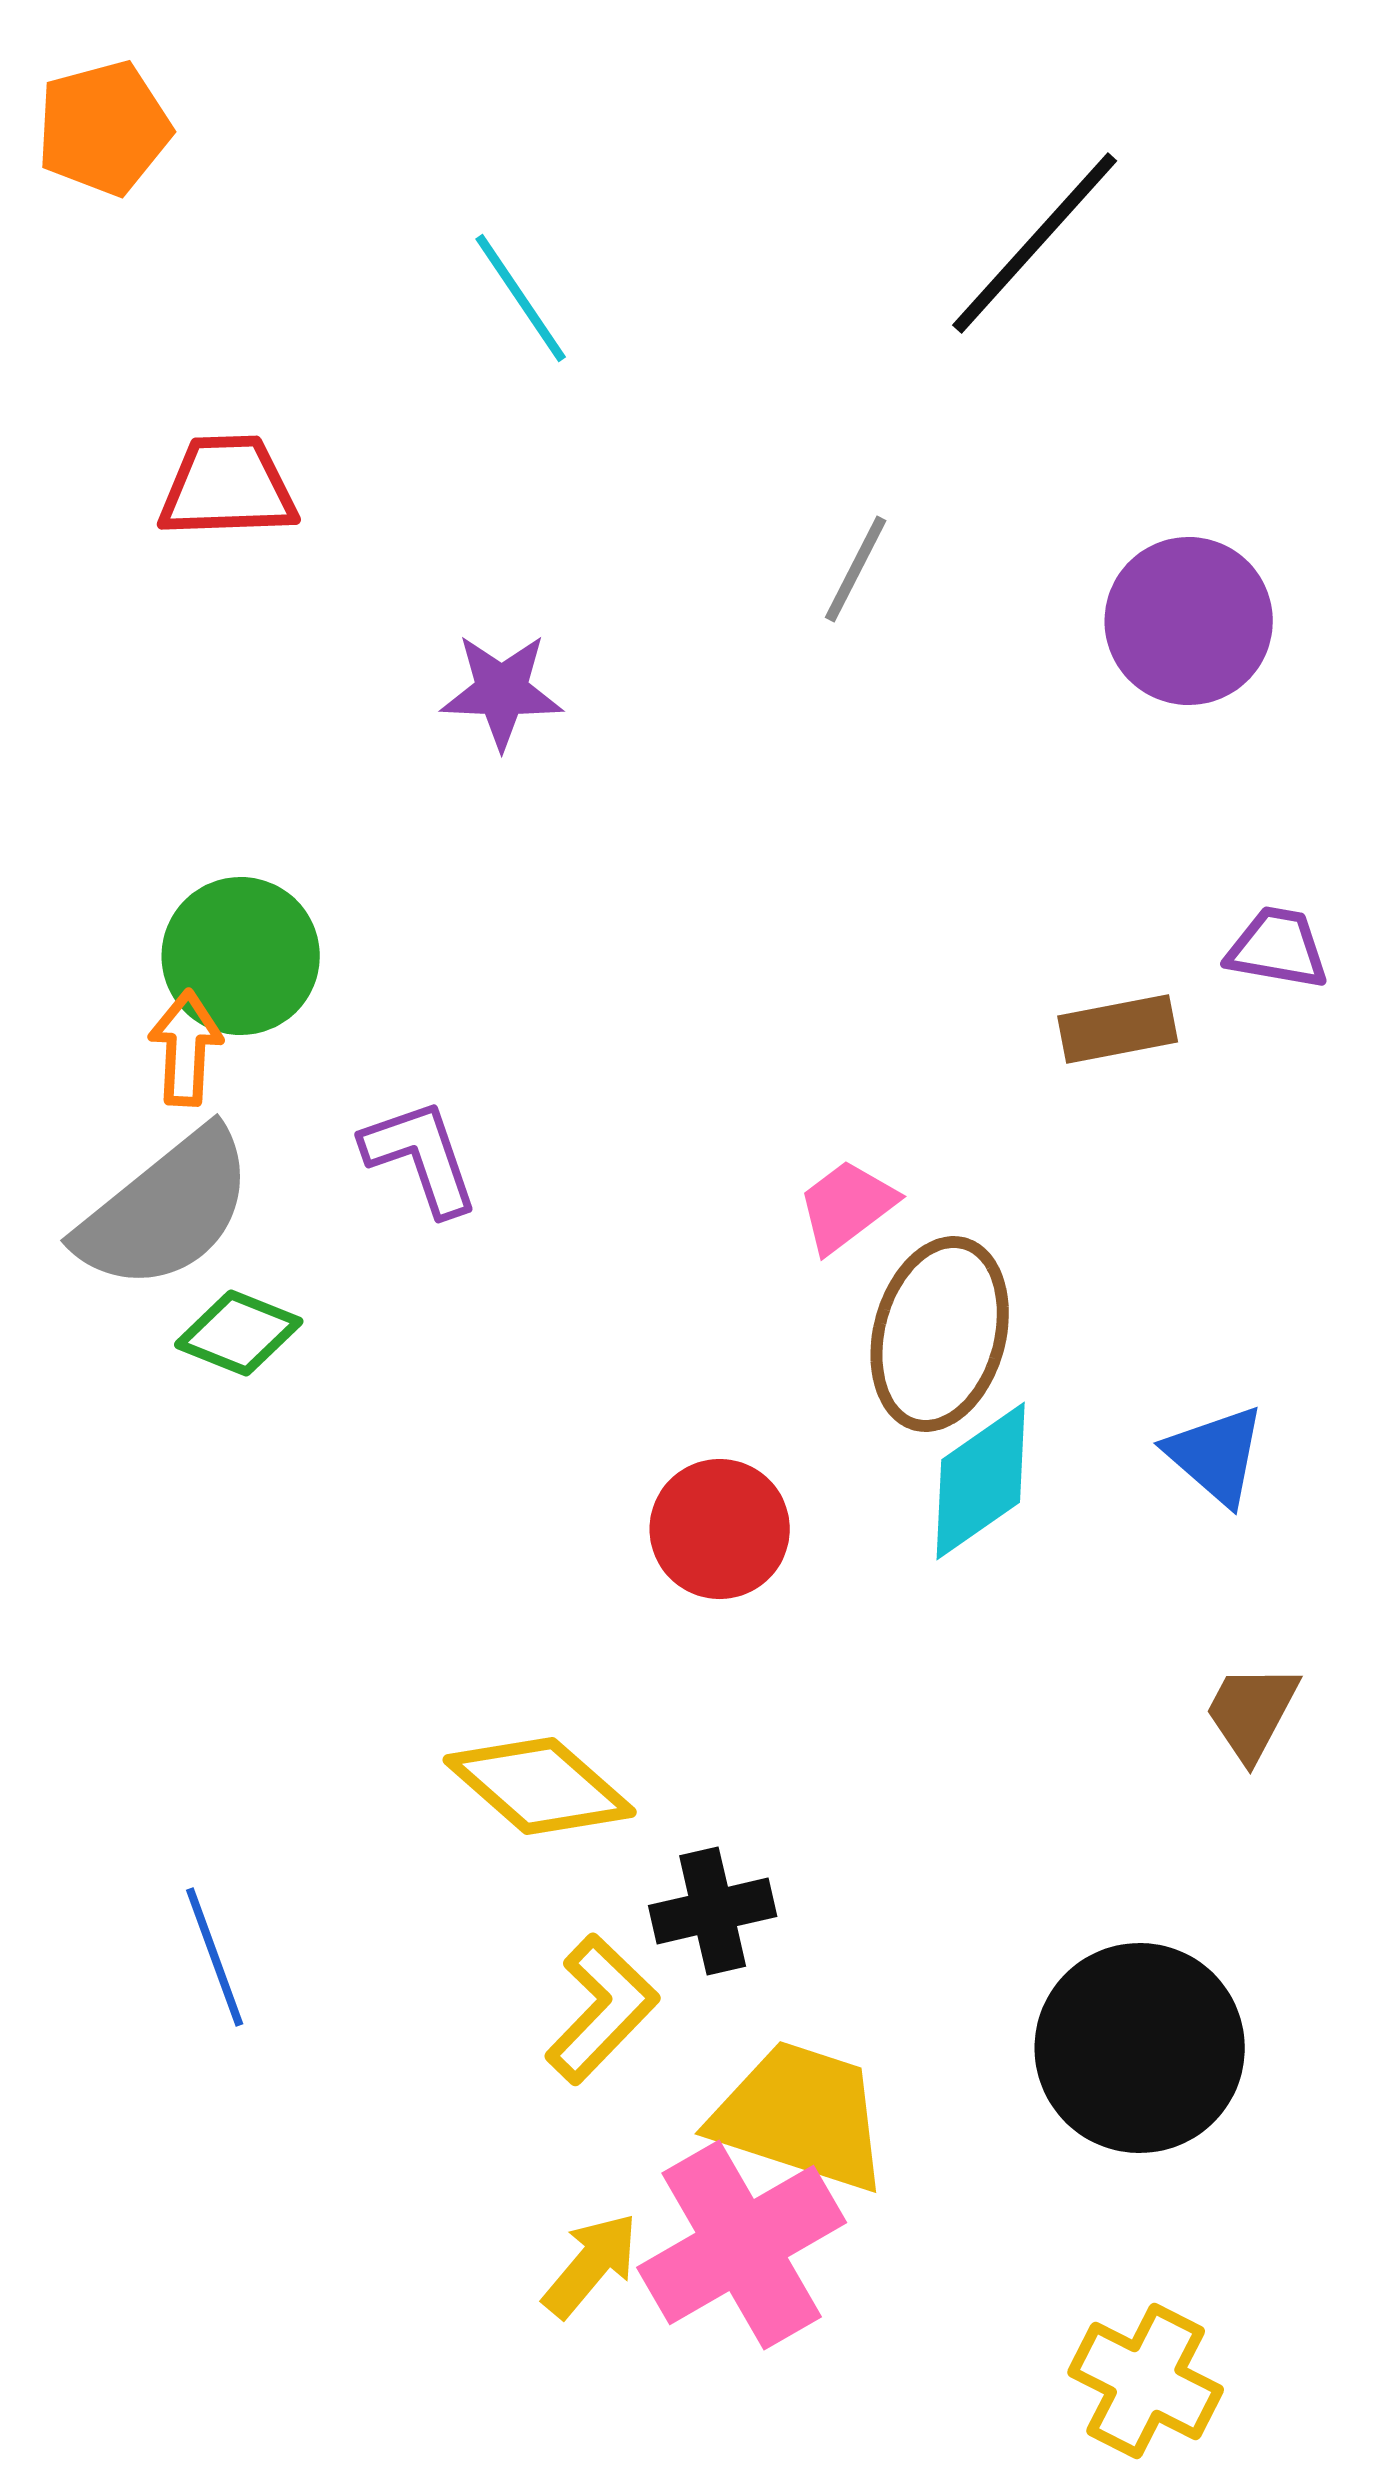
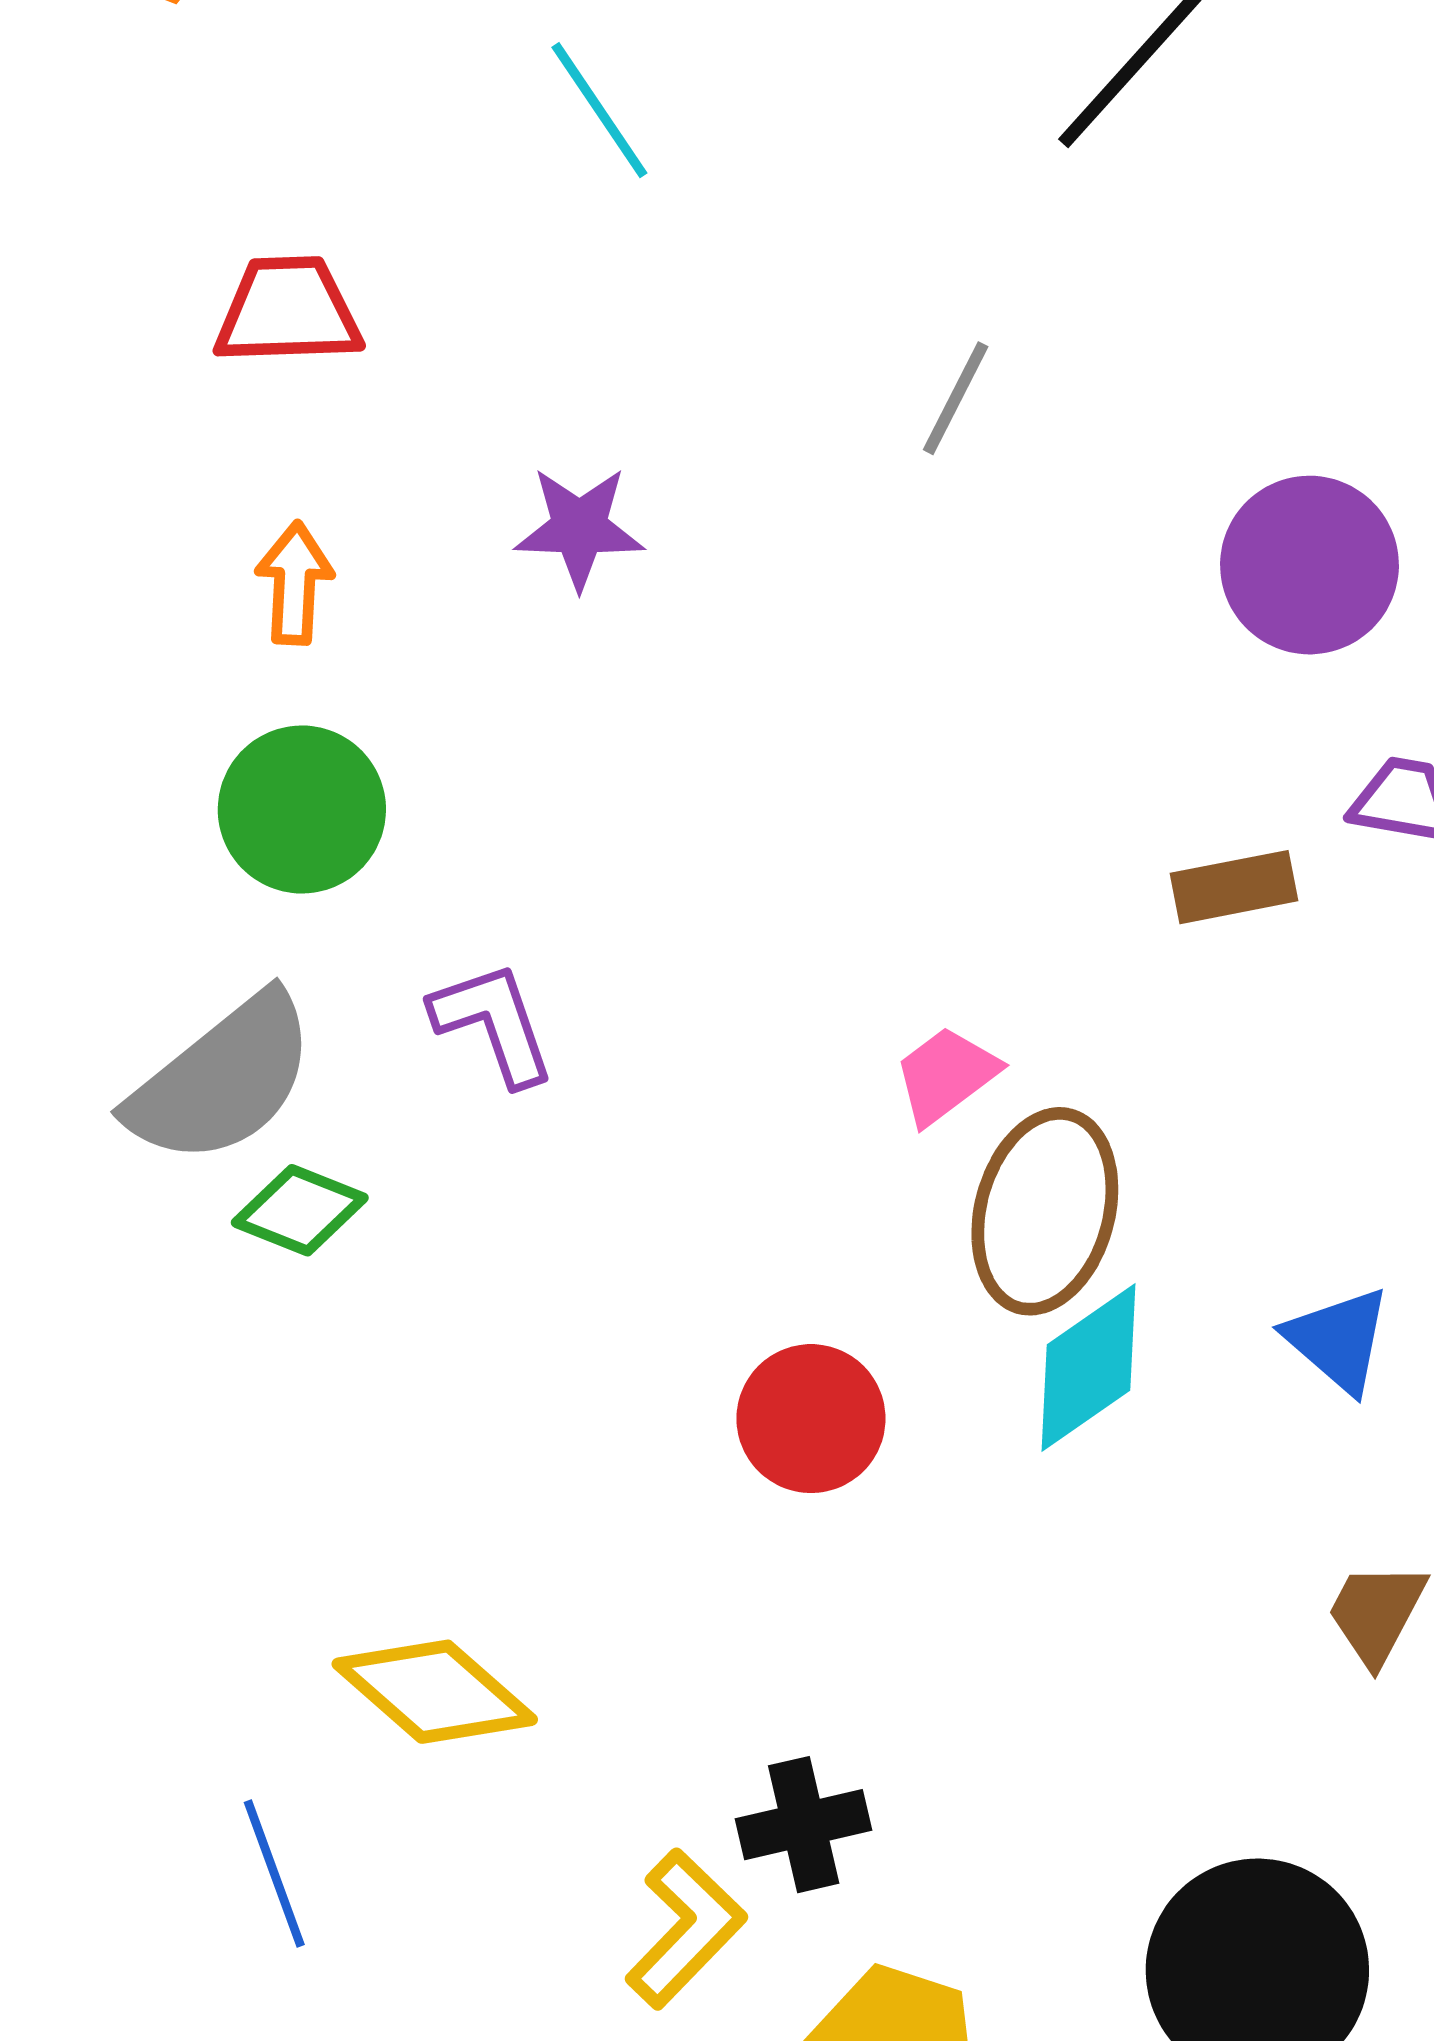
purple circle: (1189, 621) -> (1309, 565), moved
orange arrow: (186, 1048) -> (294, 583), moved
yellow diamond: (540, 1786) -> (435, 1692), moved

